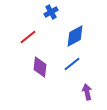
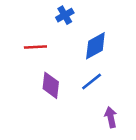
red line: (28, 37) -> (35, 47), turned 36

